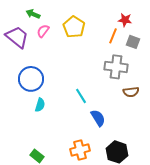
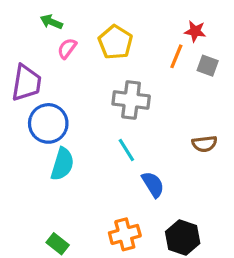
purple trapezoid: (17, 37) -> (26, 83), moved, turned 60
gray cross: (116, 67) -> (131, 100), moved
cyan semicircle: (40, 105) -> (62, 164), size x1.5

